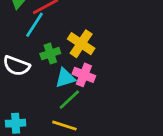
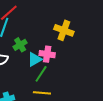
yellow cross: (81, 44) -> (64, 30), moved

